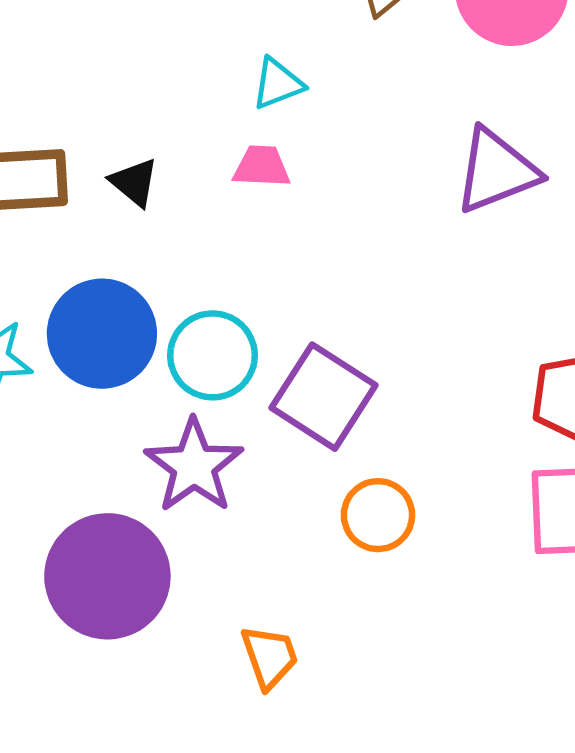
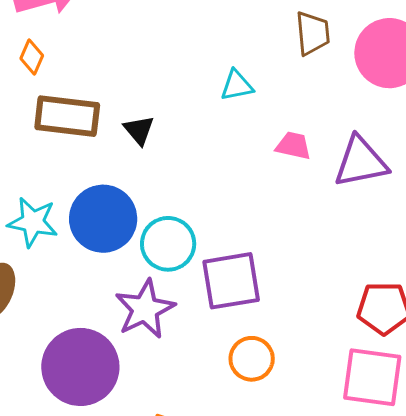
pink trapezoid: (262, 167) -> (293, 146), moved
purple square: (324, 397) -> (231, 281), turned 38

